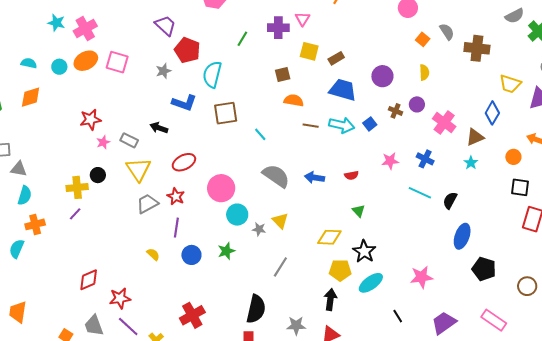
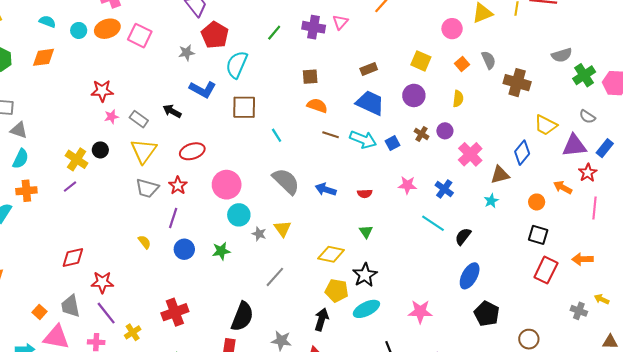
yellow square: (309, 51) -> (421, 61), moved
yellow cross: (77, 187) -> (77, 159), turned 30
gray trapezoid: (147, 204) -> (147, 188), turned -145

